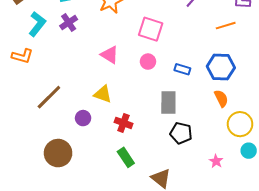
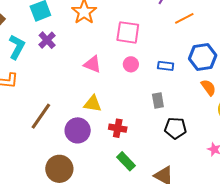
orange line: (226, 26) -> (184, 18), moved
gray rectangle: (168, 102) -> (158, 101), size x0.7
purple circle: (83, 118) -> (78, 130), size x1.6

